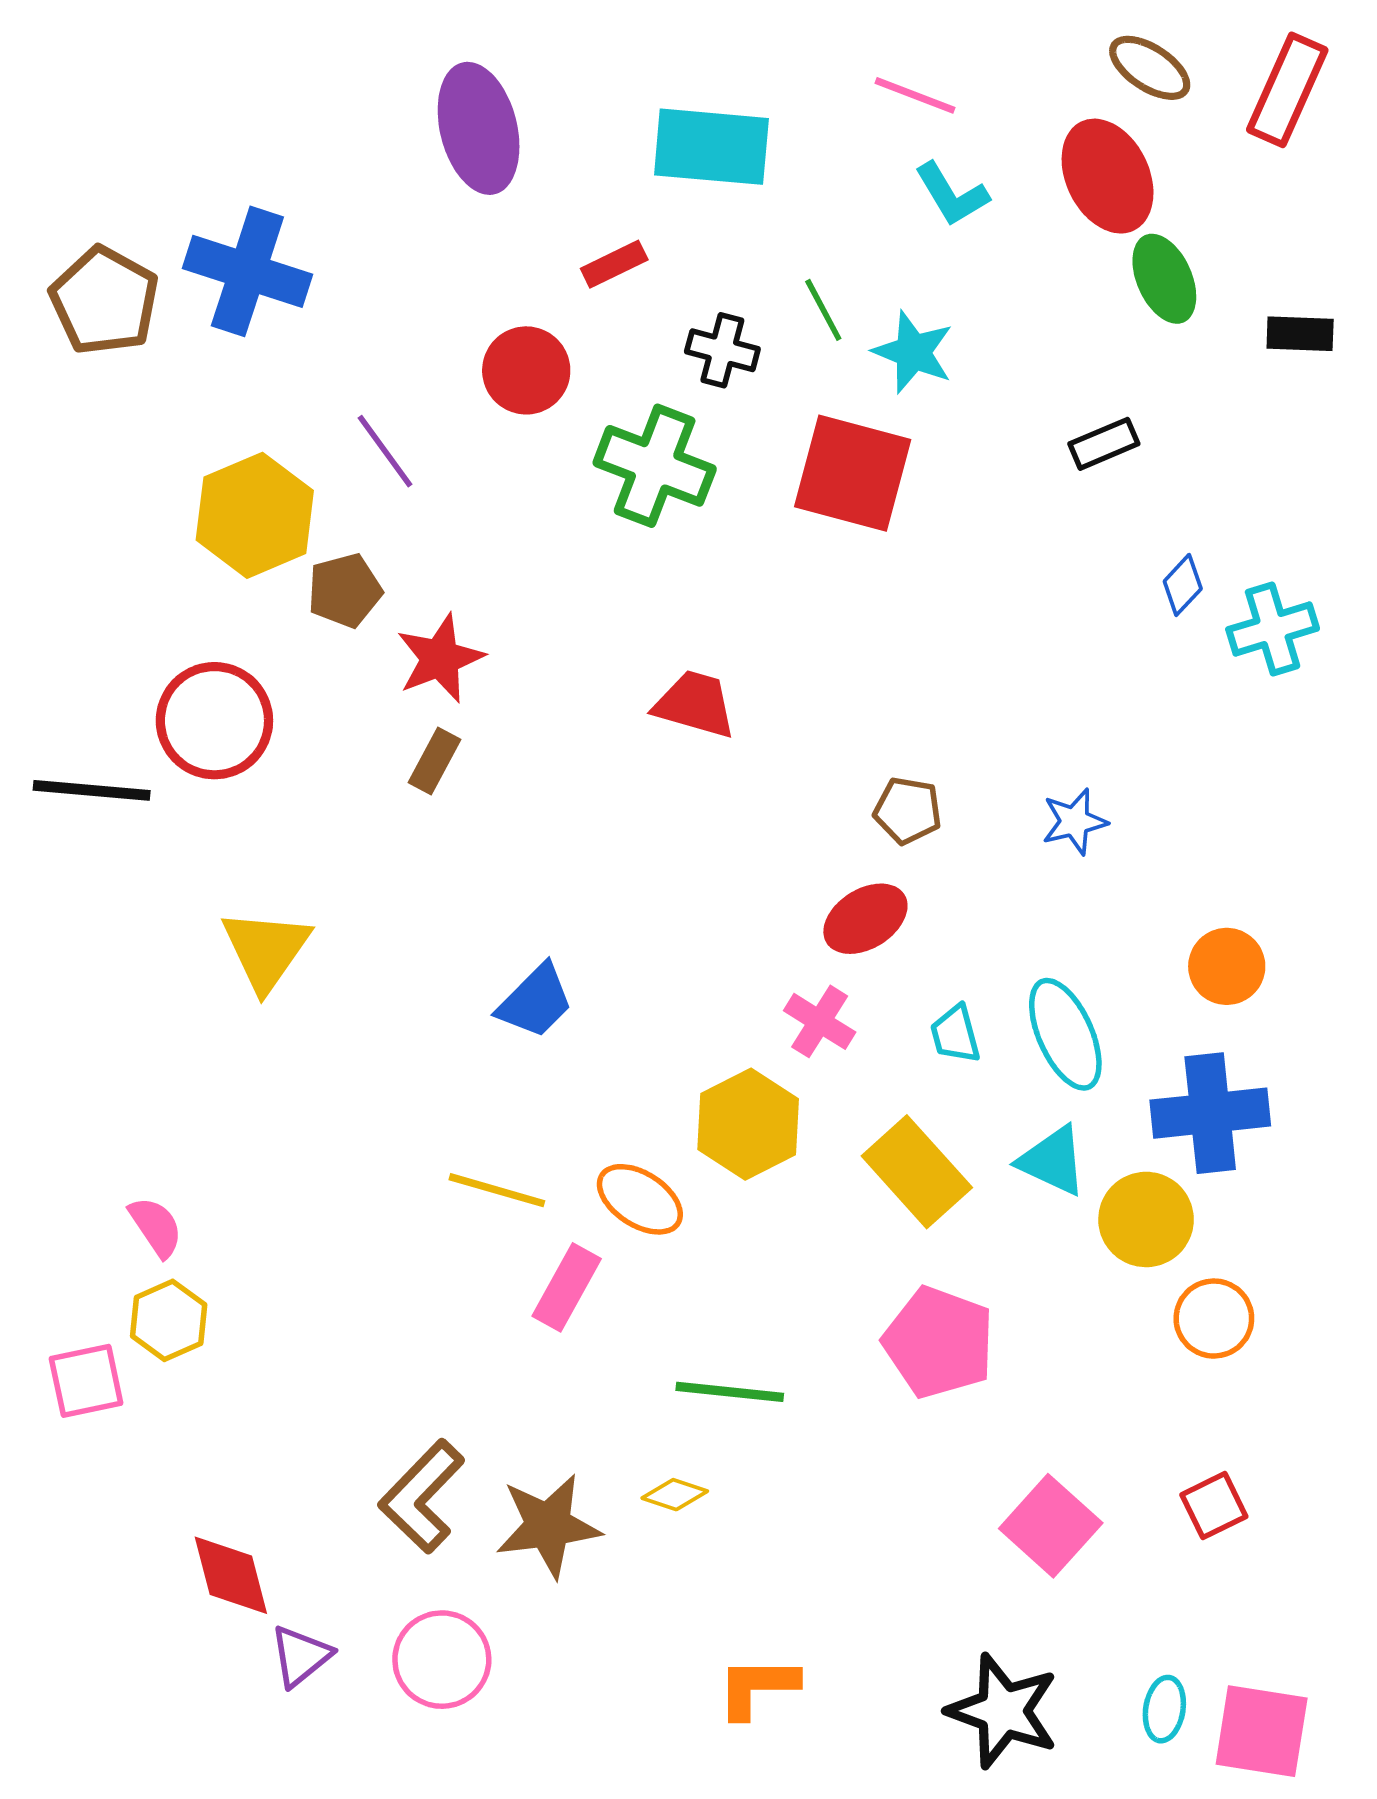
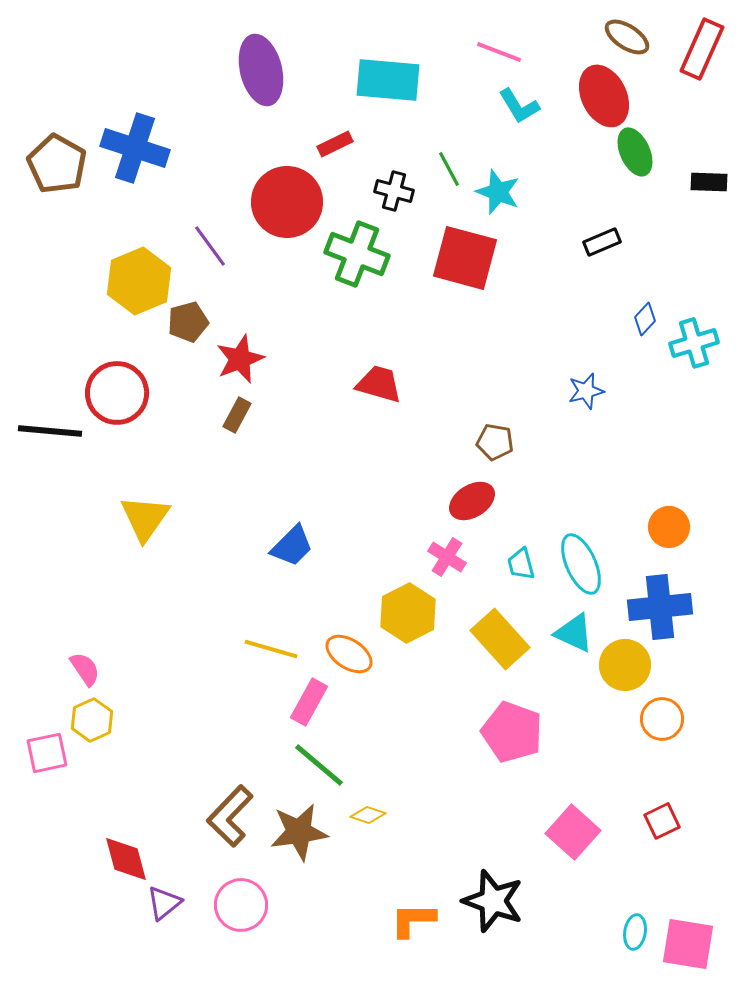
red circle: (526, 370) -> (287, 202), size x1.5
blue star: (1075, 822) -> (586, 391), moved
green line: (730, 1392) -> (319, 765), moved, turned 34
black star: (1003, 1711) -> (493, 901), moved

